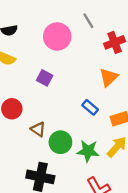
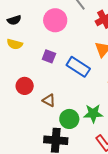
blue rectangle: (90, 107) -> (78, 67), moved, size x1.6
green circle: (60, 142) -> (69, 119), moved

